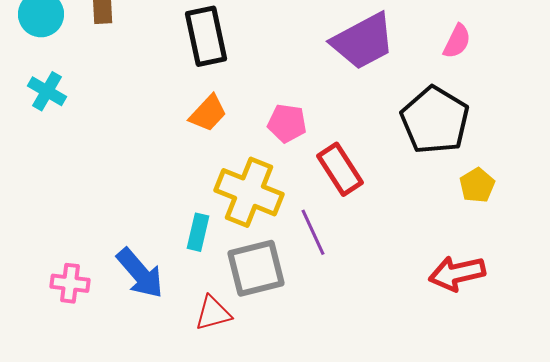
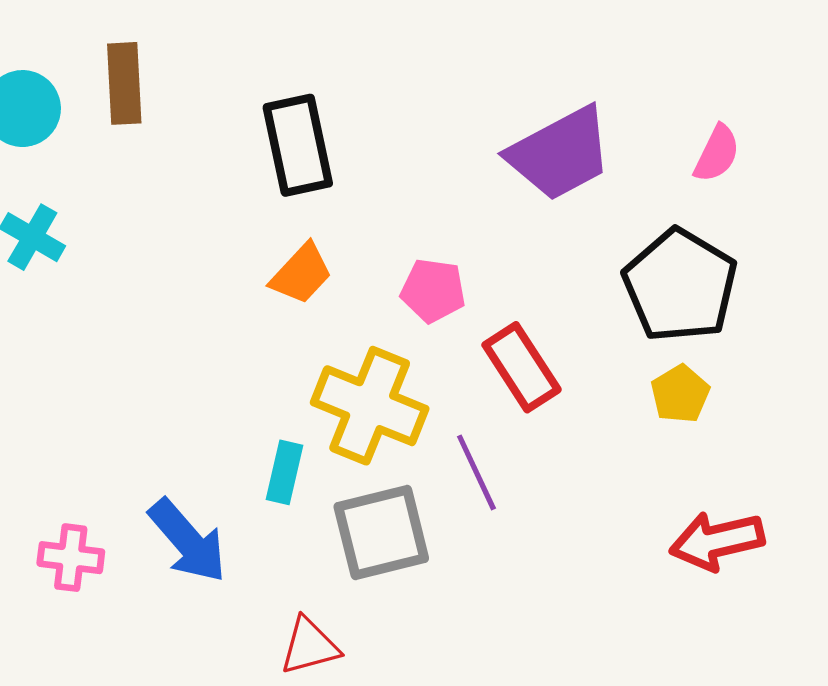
yellow pentagon: (477, 185) -> (680, 394), moved
red triangle: (213, 313) -> (310, 646), moved

